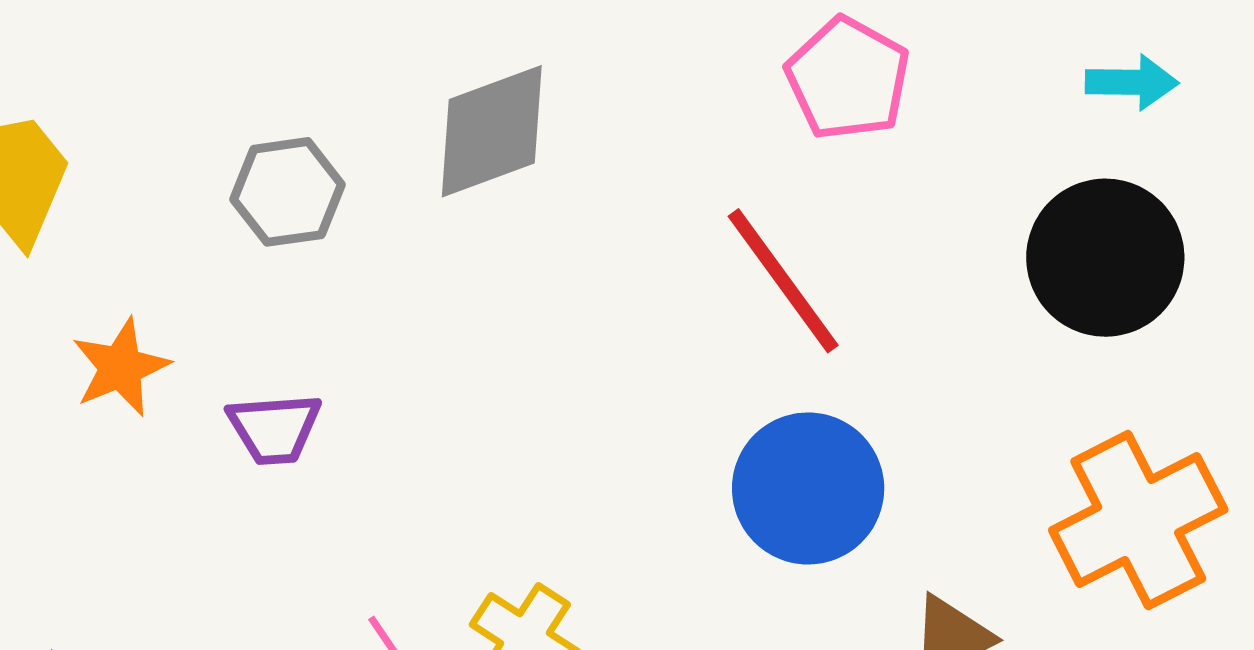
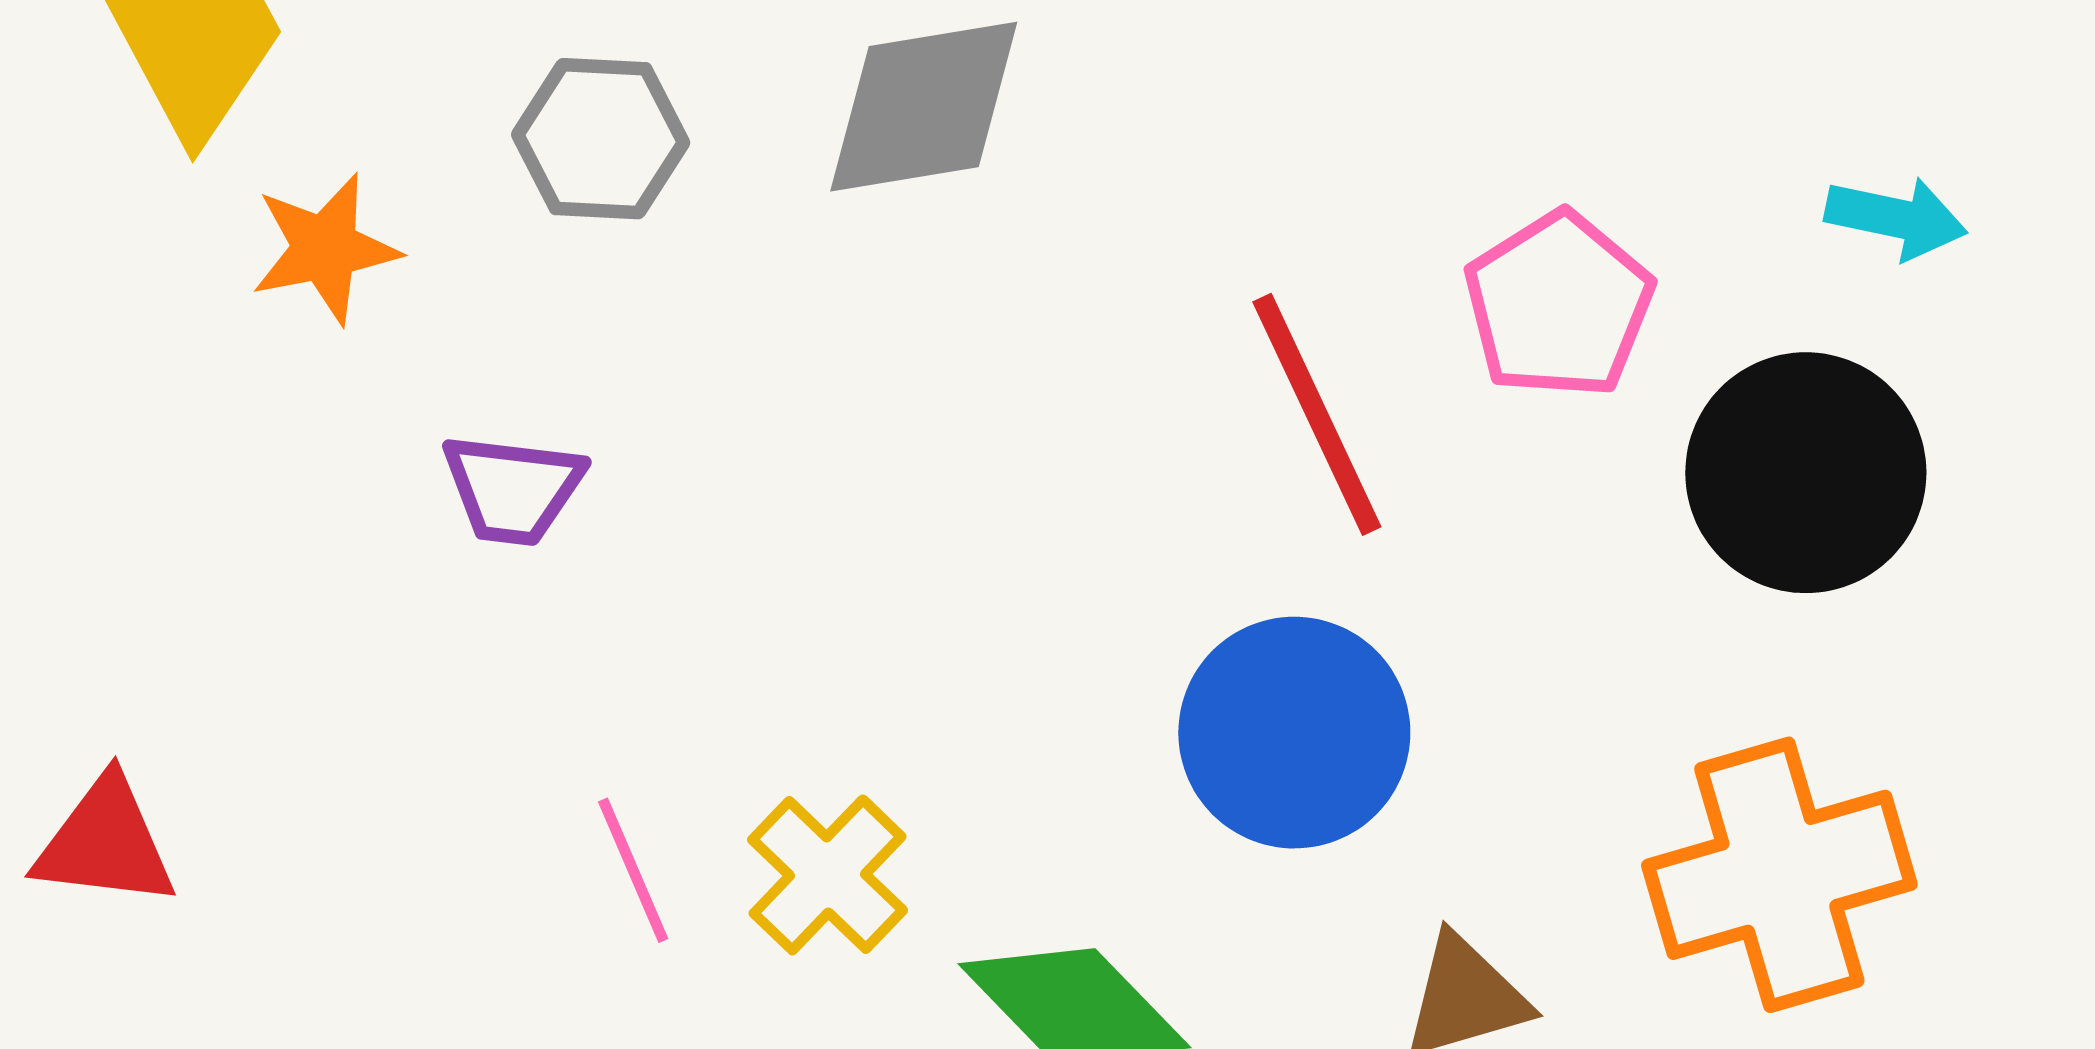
pink pentagon: (848, 79) -> (1559, 305), moved
orange star: (121, 367) -> (325, 249), moved

